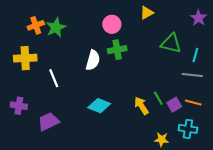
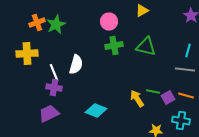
green triangle: (171, 43) -> (146, 46), moved
white semicircle: (93, 60) -> (76, 64), moved
green line: (158, 98) -> (153, 92), turned -48
purple cross: (19, 106) -> (54, 88), moved
cyan diamond: (99, 106) -> (96, 110), moved

